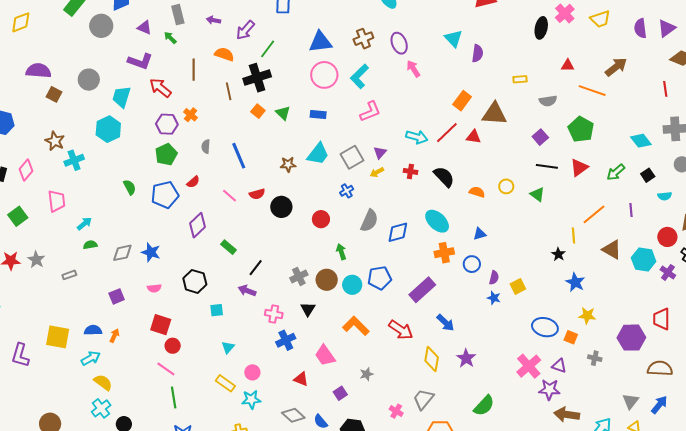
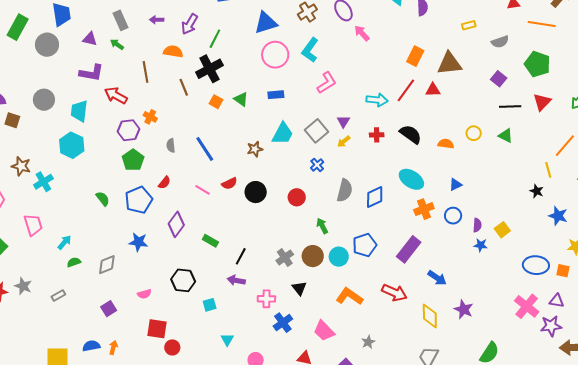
blue star: (151, 252) -> (138, 242), moved

